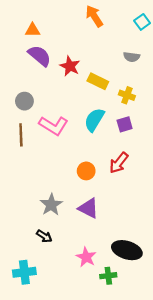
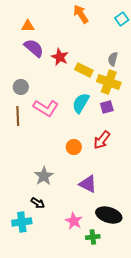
gray semicircle: (132, 57) -> (113, 59), moved, turned 96
yellow cross: (127, 95) -> (109, 82), size x1.6
purple triangle: (88, 208) -> (88, 184), moved
cyan cross: (24, 272) -> (22, 222), moved

